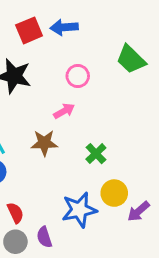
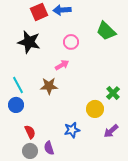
green cross: (96, 154) -> (113, 93), moved
yellow circle: (114, 193) -> (95, 109), moved
blue star: (79, 210) -> (72, 130), size x0.7

